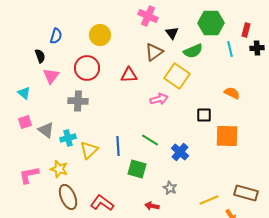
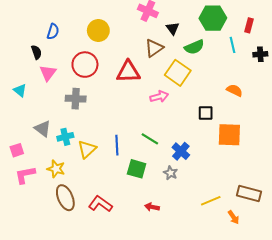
black cross: (257, 48) -> (260, 54), moved
red triangle: (129, 75) -> (128, 72), size x1.4
pink square: (25, 122) -> (17, 150), moved
gray star: (170, 188) -> (171, 173), moved

